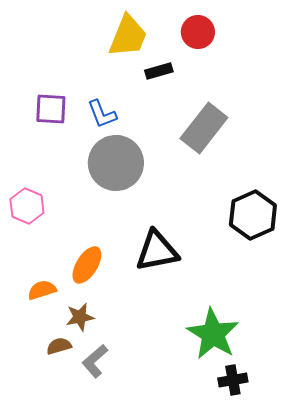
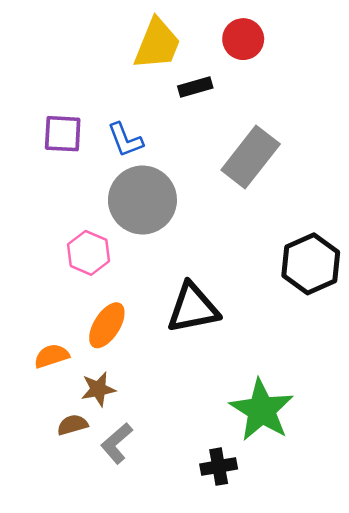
pink hexagon: (27, 206) -> (88, 253), moved
black cross: (233, 380) -> (219, 467), moved

